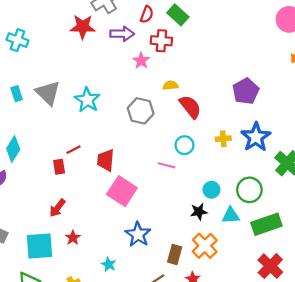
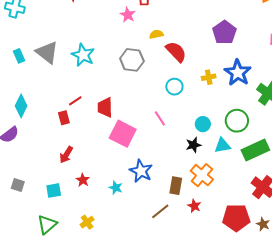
pink line: (166, 165) -> (160, 118), moved, turned 49
cyan square: (39, 246) -> (54, 191), size x0.6
cyan star: (109, 264) -> (116, 188), moved

